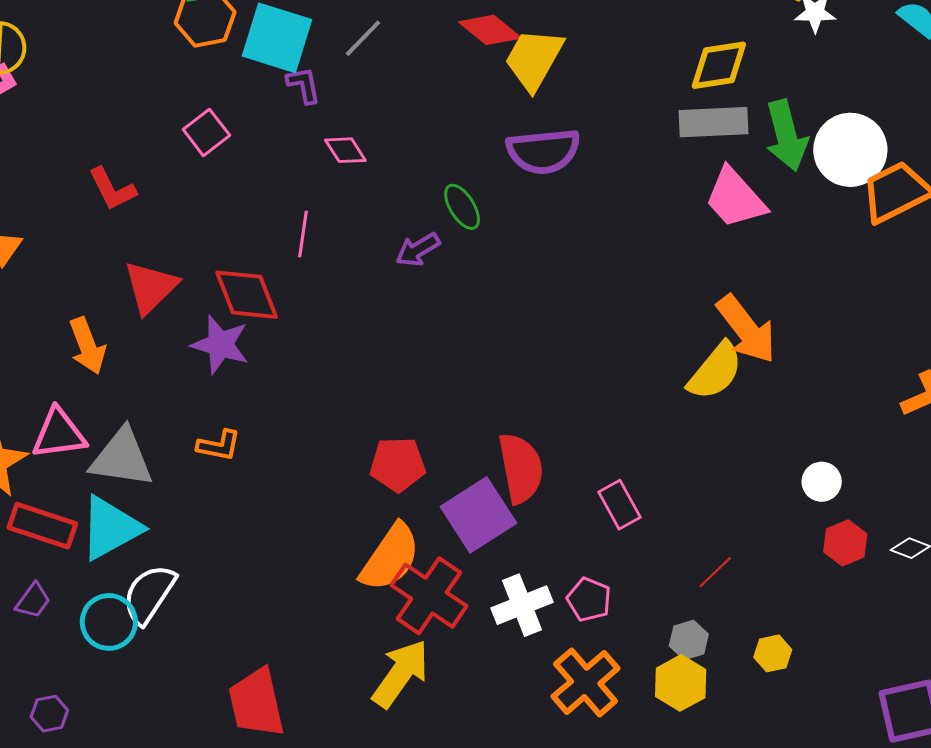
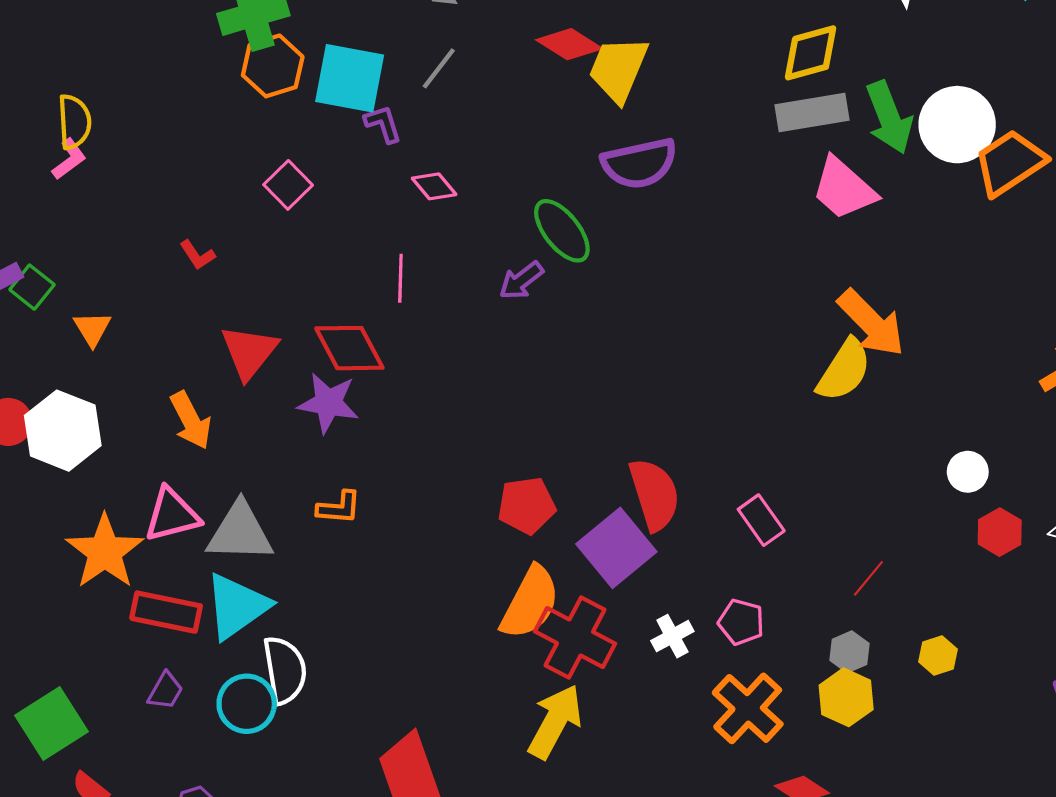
red L-shape: (112, 189) -> (197, 255), size x0.7
green ellipse: (462, 207) -> (562, 231), size x1.4
white semicircle: (149, 594) -> (285, 670), turned 144
white cross: (522, 605) -> (672, 636), size x0.7

